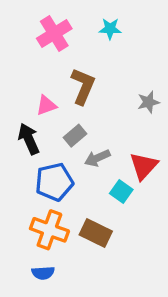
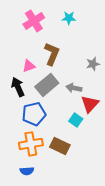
gray rectangle: (75, 136) -> (47, 85), size x1.6
gray arrow: (97, 158) -> (74, 88), moved, turned 35
orange cross: (49, 230) -> (31, 144), turned -30

